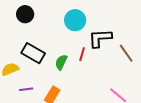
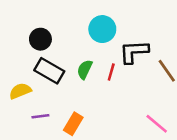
black circle: (25, 14) -> (40, 39), moved
green semicircle: (61, 62) -> (85, 69), moved

